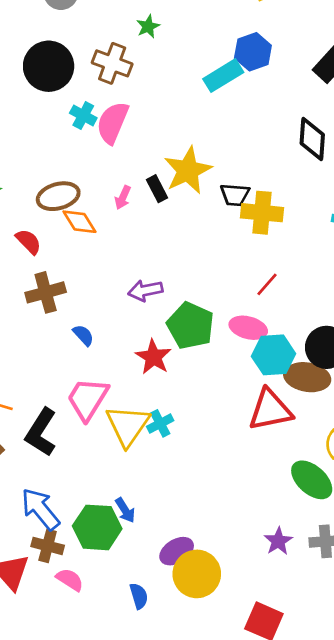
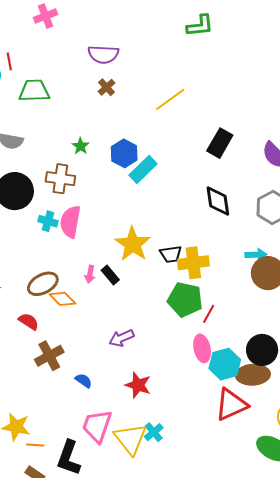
blue hexagon: (253, 52) -> (124, 153), moved
black rectangle: (157, 189) -> (110, 275), moved
green pentagon: (190, 326) -> (185, 299), moved
pink ellipse: (248, 328) -> (202, 348), turned 76

